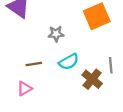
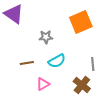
brown cross: (92, 79) -> (82, 85), moved
pink triangle: (24, 89) -> (43, 84), moved

